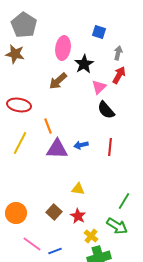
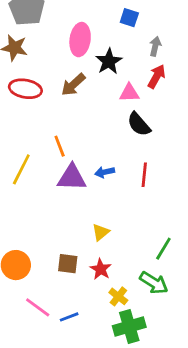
pink triangle: (99, 87) -> (129, 93), turned 42
red ellipse: (19, 105) -> (25, 89), moved
yellow triangle: (78, 189) -> (101, 232), turned -48
brown square: (54, 212) -> (68, 264), turned -35

